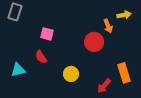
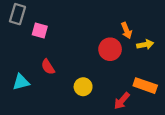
yellow arrow: (124, 15) -> (145, 45), moved
pink square: (47, 34) -> (40, 30), moved
orange rectangle: (124, 73) -> (145, 86), turned -54

